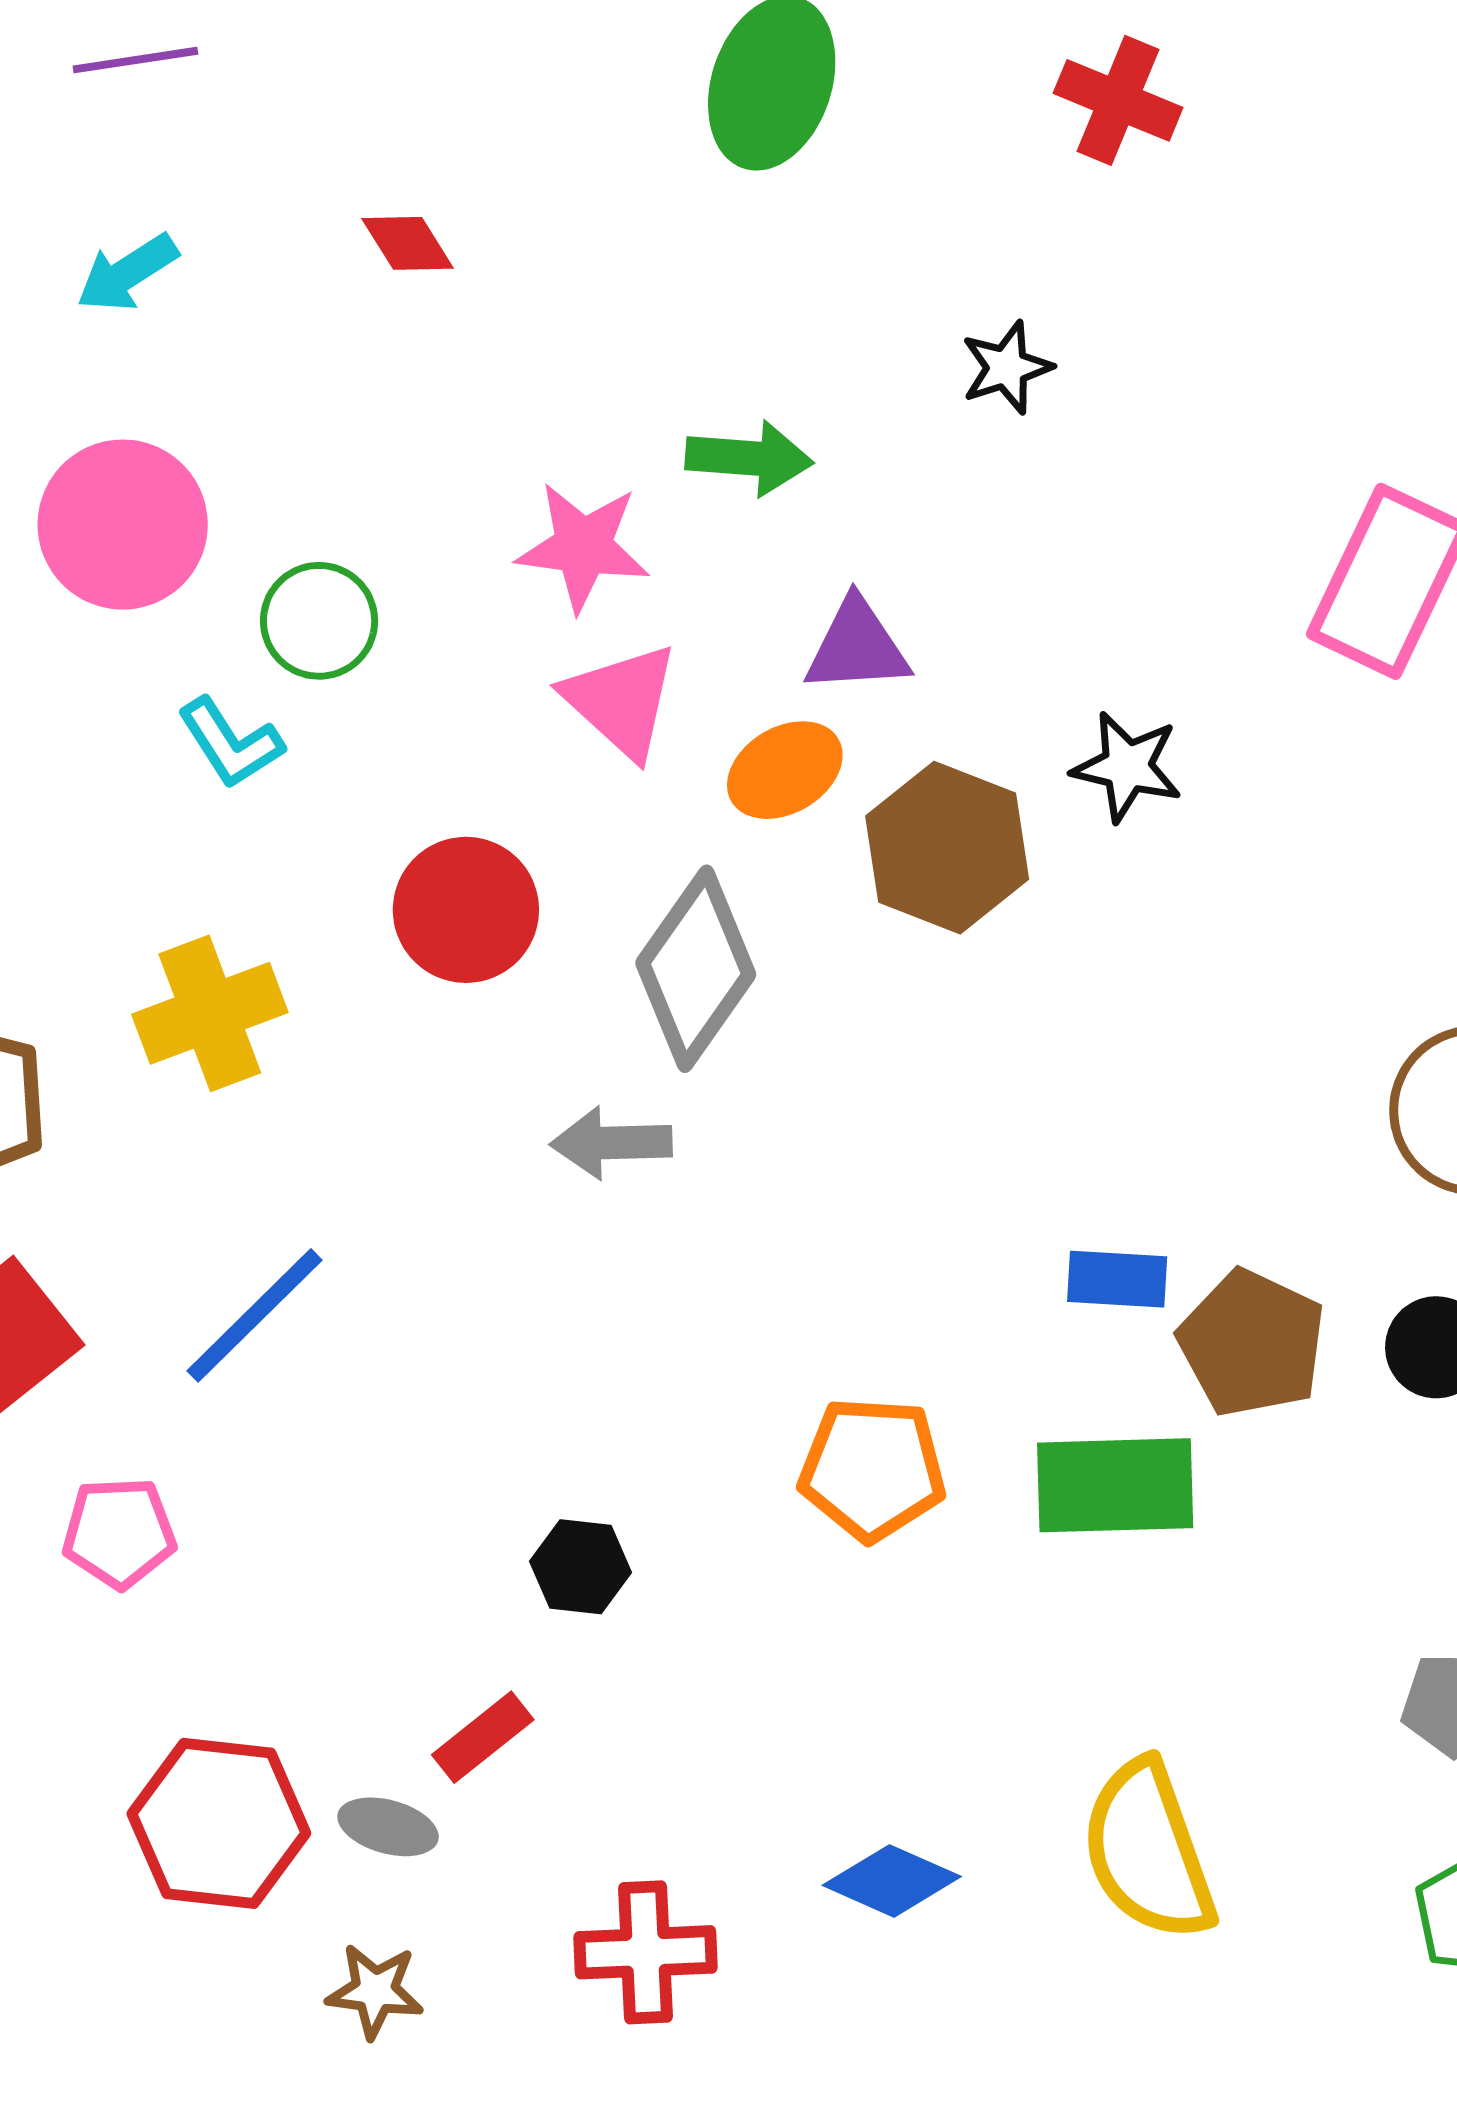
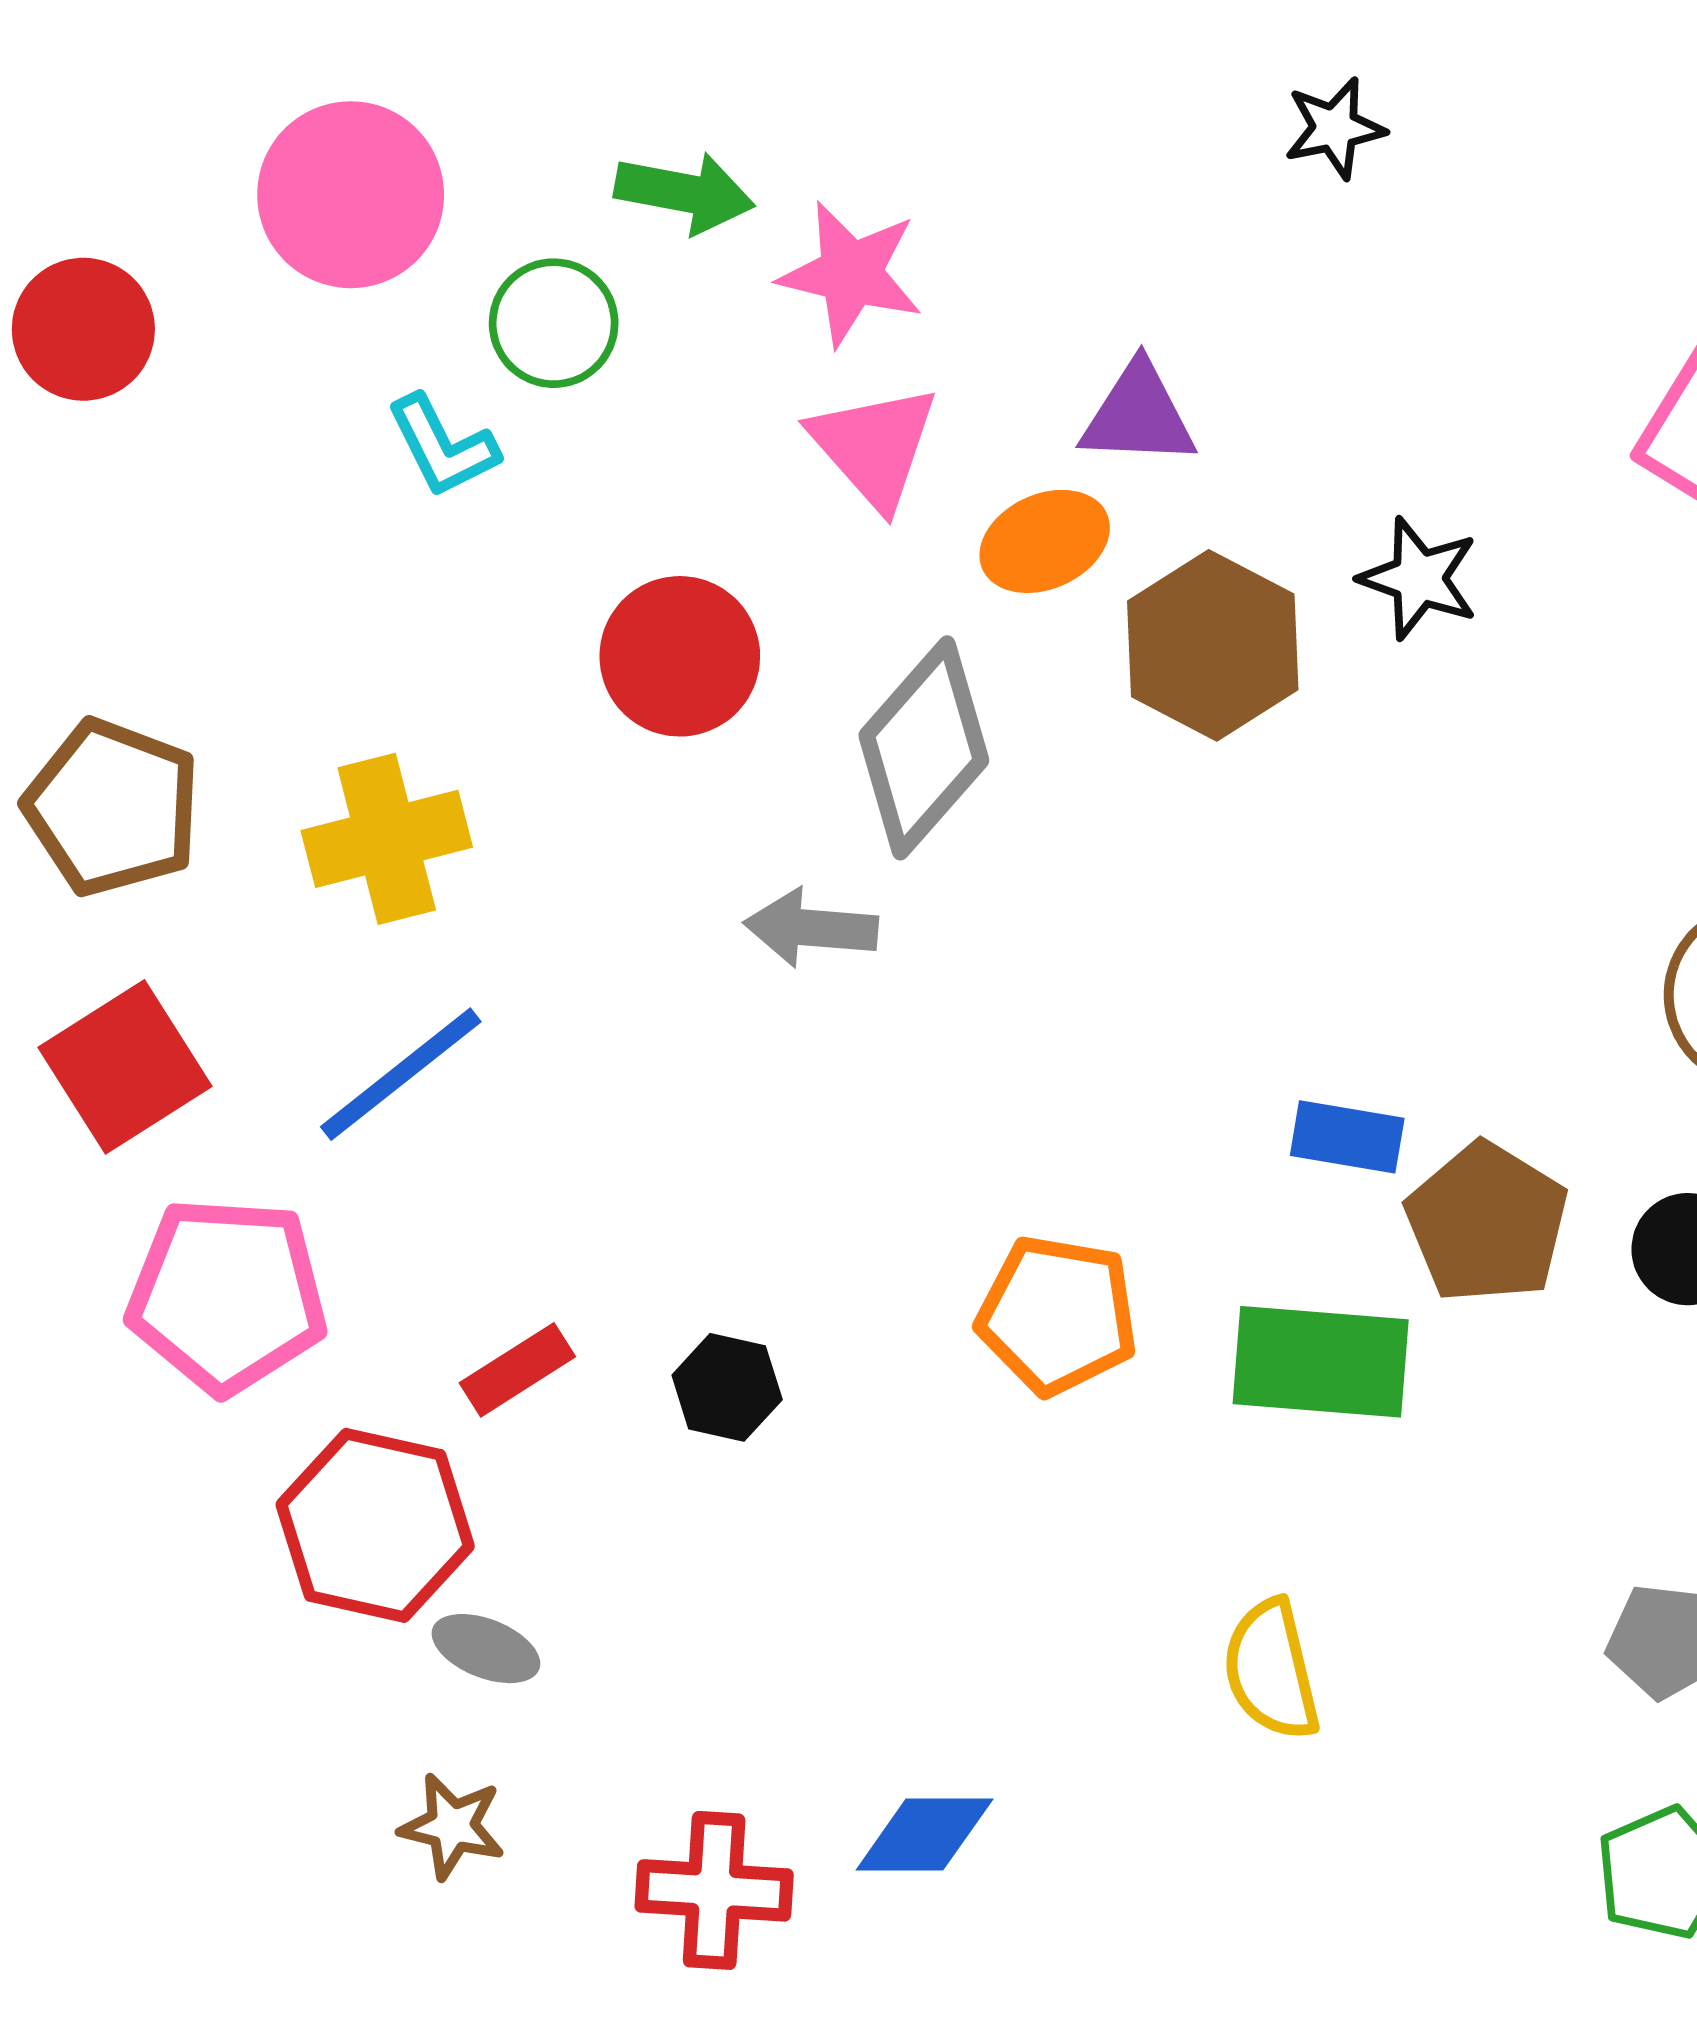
green arrow: (749, 458) -> (685, 193), moved
yellow cross: (210, 1013) -> (387, 839), moved
pink pentagon: (119, 1533) -> (227, 1295), size x1.6
red rectangle: (483, 1737) -> (517, 1370), moved
red hexagon: (219, 1823) -> (375, 1525), moved
yellow semicircle: (1148, 1851) -> (1271, 1670), moved, size x0.7
blue diamond: (892, 1881) -> (925, 1834), moved, turned -30
red cross: (646, 1952) -> (714, 1890), moved

